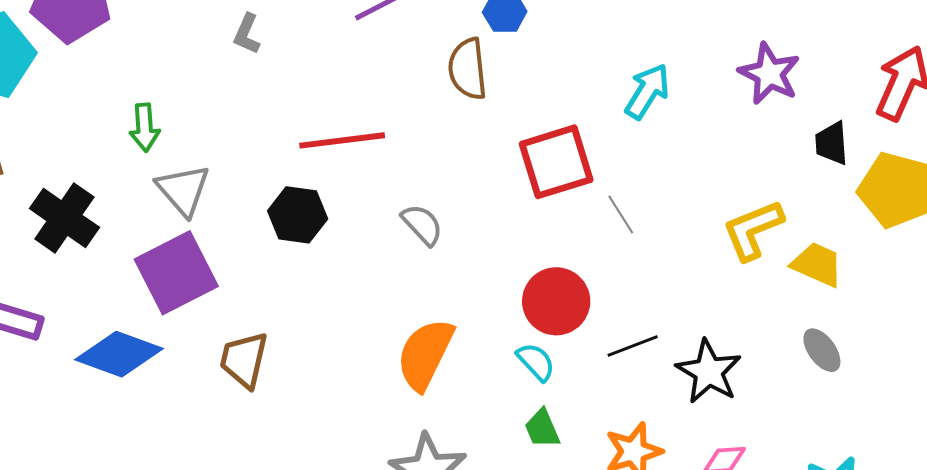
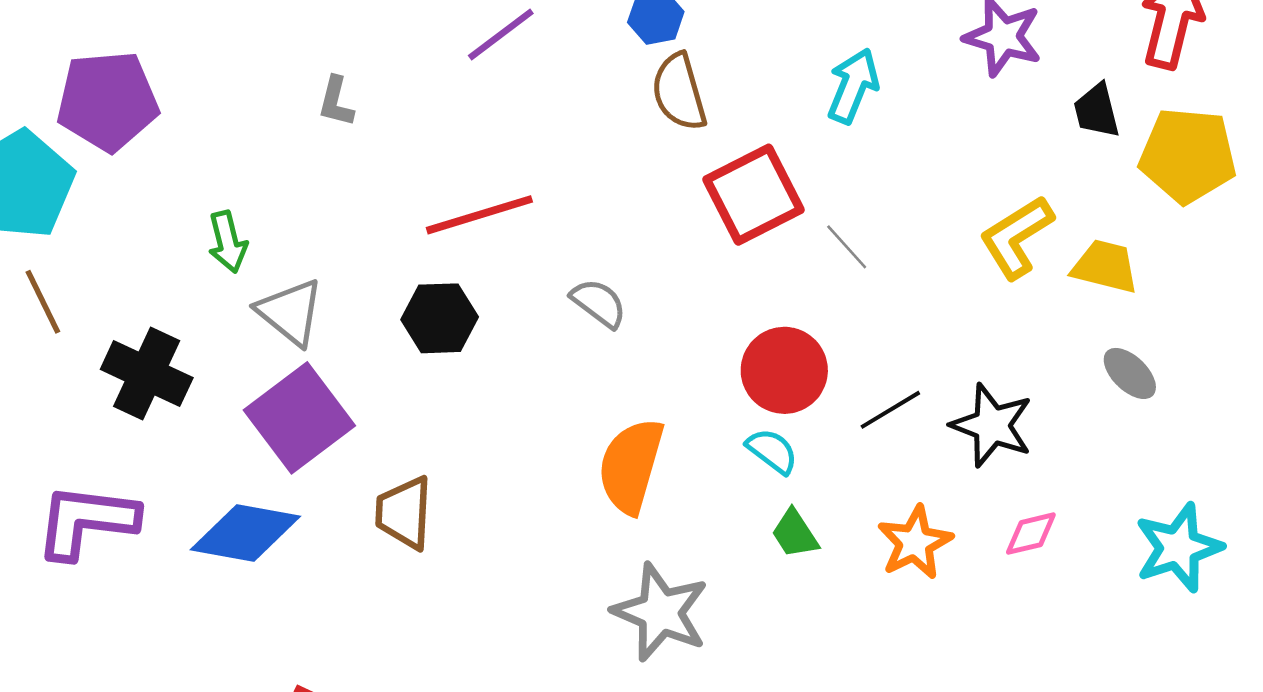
brown semicircle: (468, 69) -> (679, 92), moved

